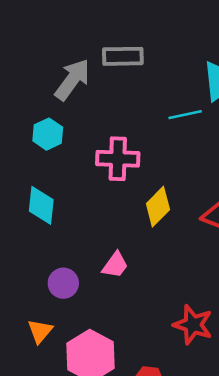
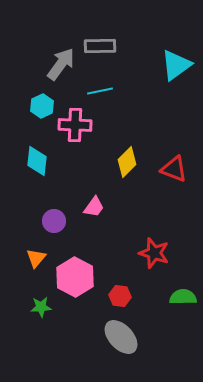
cyan line: (185, 115) -> (100, 91), moved
pink cross: (118, 159) -> (75, 125), moved

